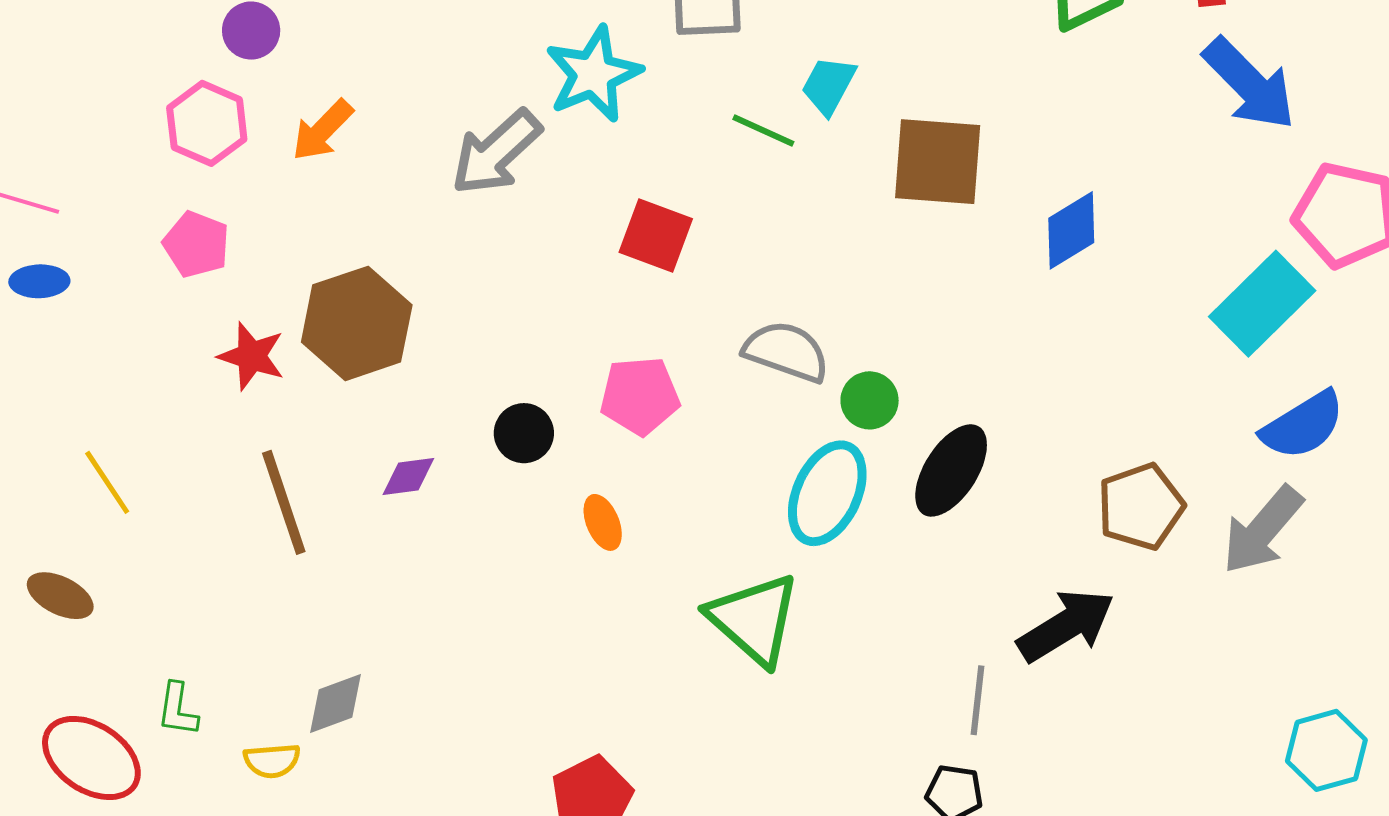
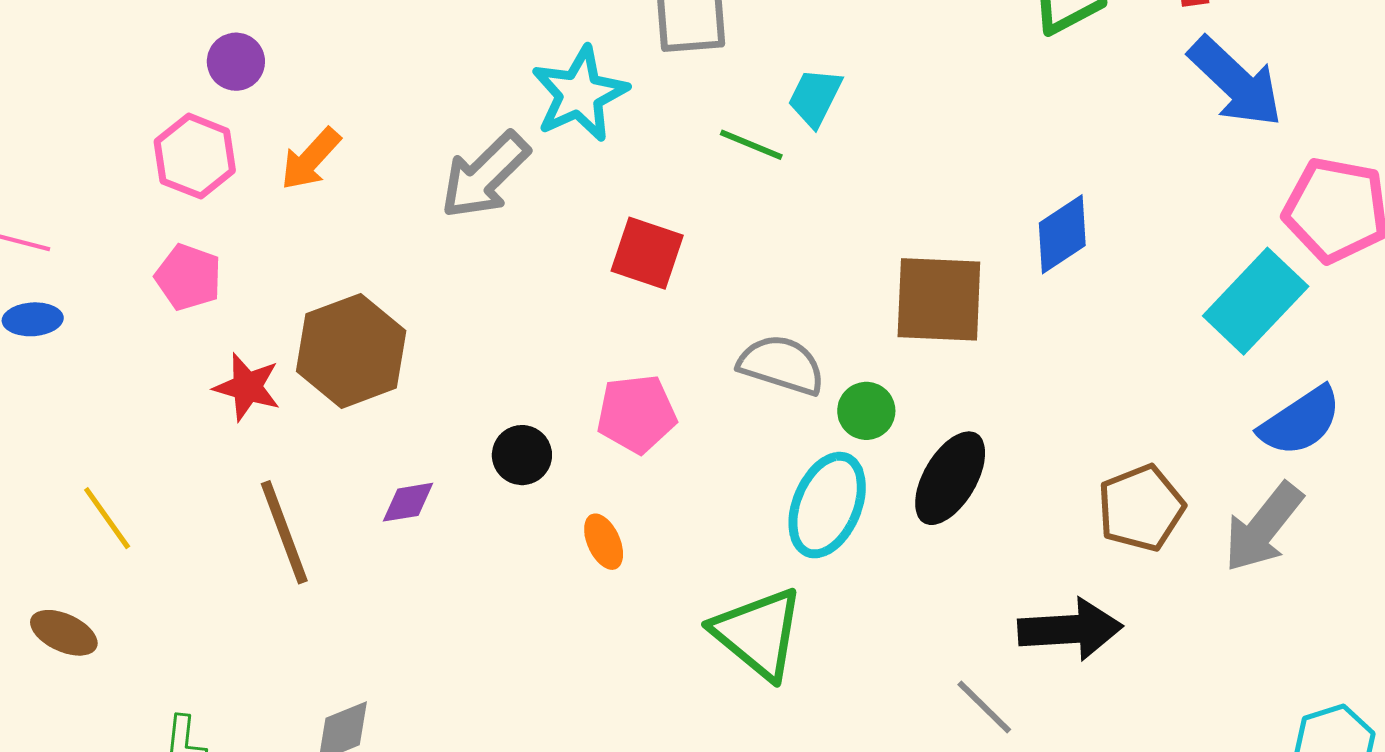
brown square: (938, 162) -> (939, 299), moved
black arrow: (1066, 626) -> (1070, 629), turned 30
gray line: (978, 700) -> (984, 707), turned -50

